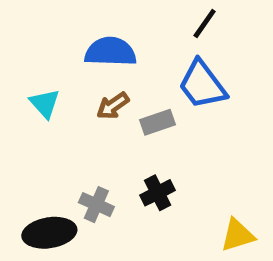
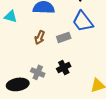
cyan triangle: (45, 103) -> (11, 16), moved, turned -32
brown arrow: (113, 106) -> (40, 37), moved, turned -32

